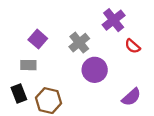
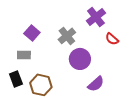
purple semicircle: (131, 97) -> (96, 84), moved

